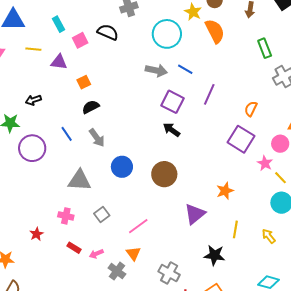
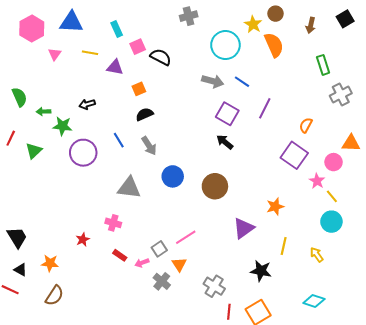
black semicircle: (108, 32) -> (161, 57), moved
gray square: (102, 215) -> (159, 249), moved

